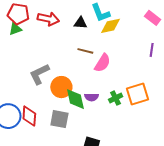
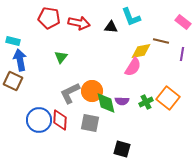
yellow diamond: (111, 26) -> (141, 51), moved
green triangle: (15, 29) -> (61, 57), moved, turned -32
brown line: (85, 51) -> (161, 41), moved
gray L-shape: (39, 74) -> (70, 93), moved
orange square: (138, 94) -> (168, 98), turned -35

